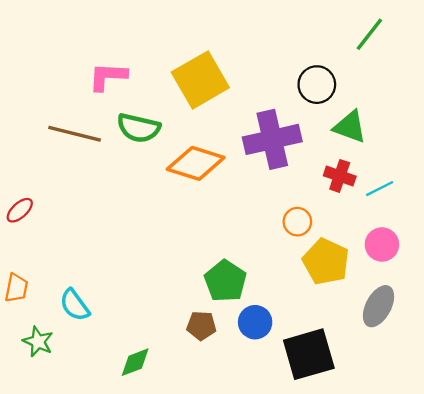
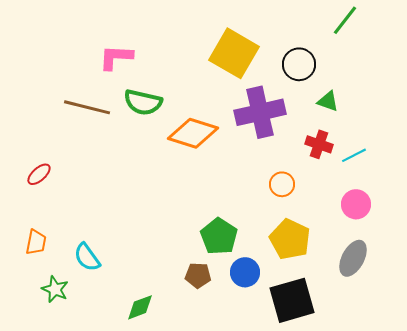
yellow square: (200, 80) -> (234, 53), moved, turned -30
green triangle: (350, 127) -> (328, 101), size x0.7
yellow pentagon: (326, 262) -> (290, 239), moved

